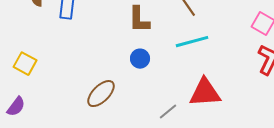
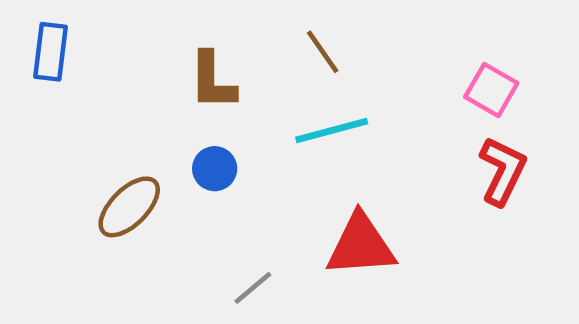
brown ellipse: (101, 94) -> (129, 207), moved
gray line: (168, 112) -> (253, 288), moved

